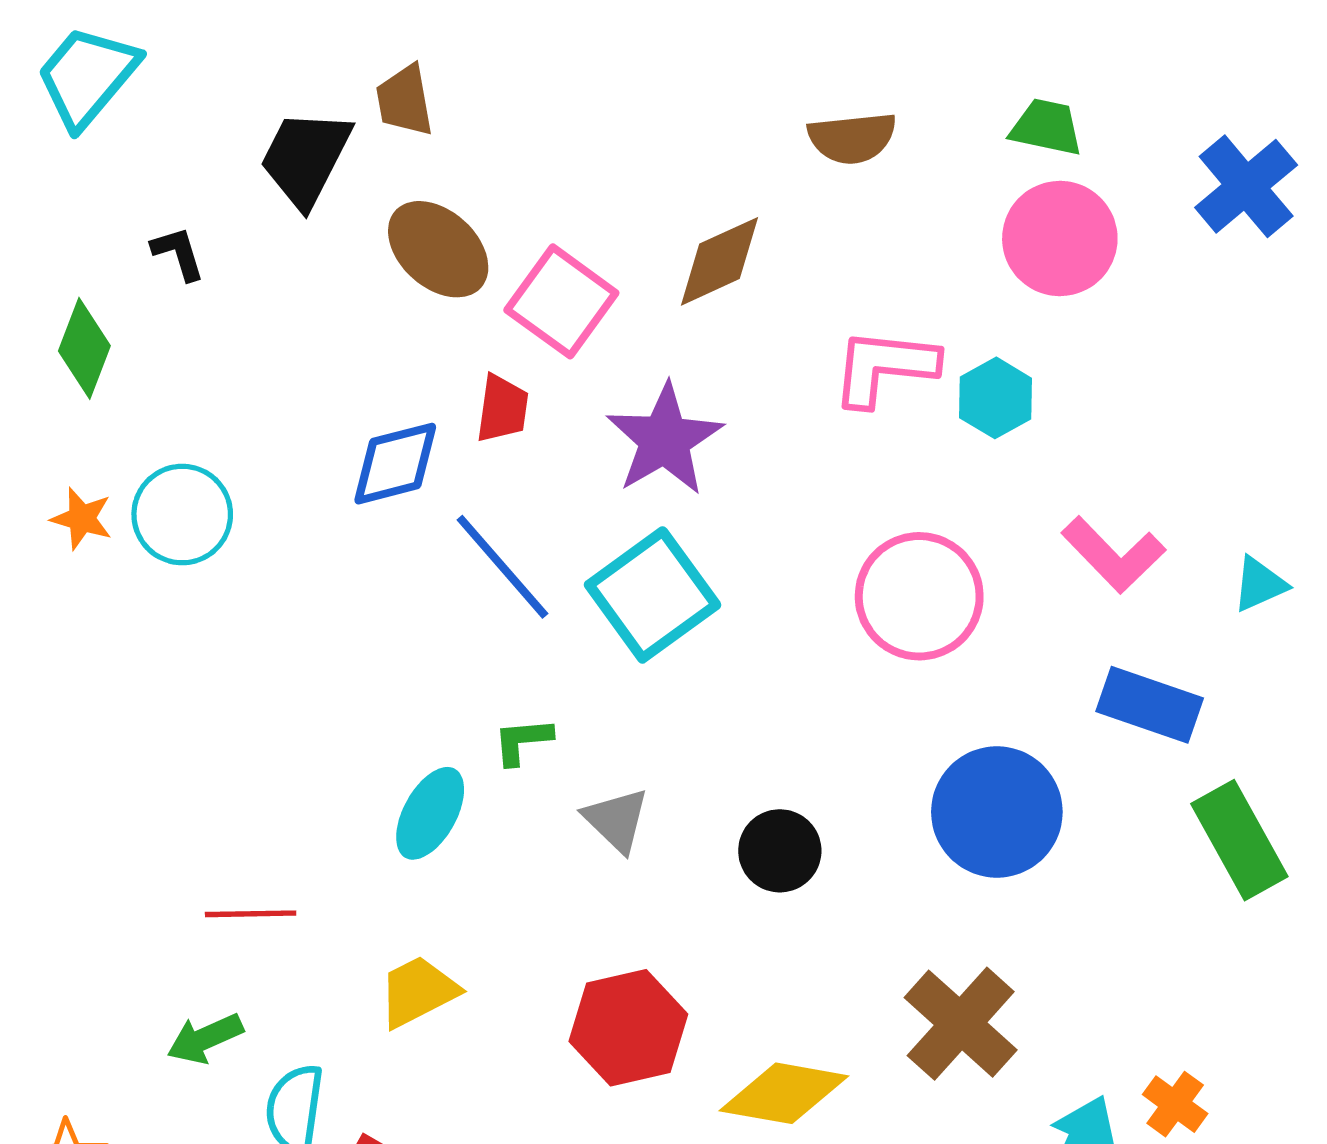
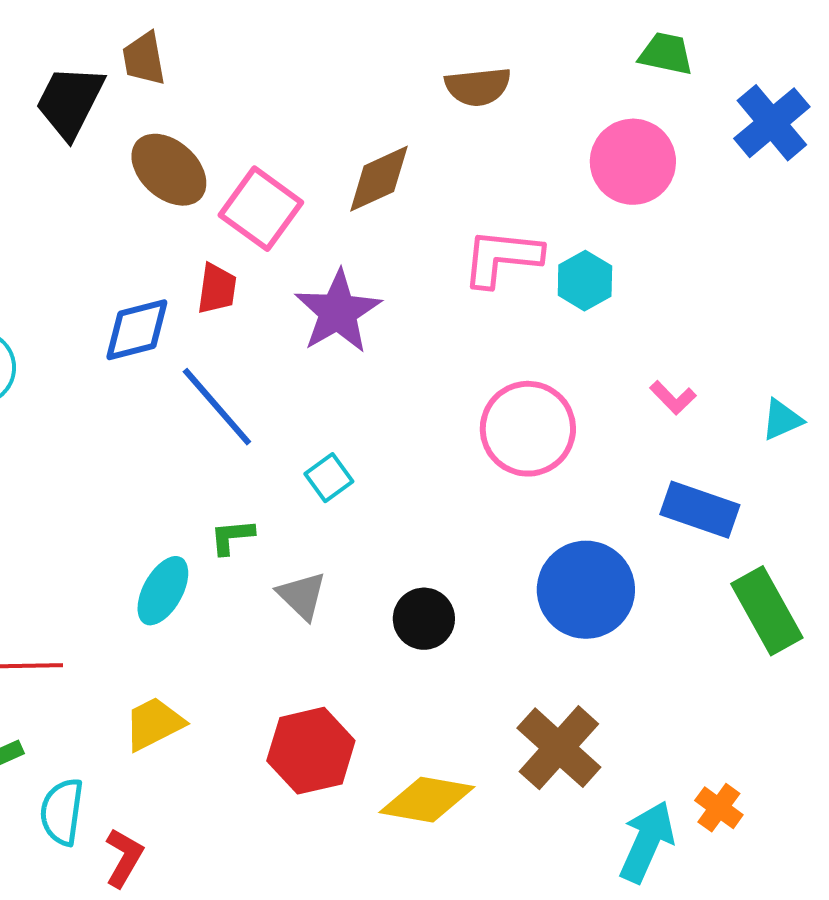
green trapezoid: (1046, 127) -> (666, 54), moved
pink L-shape: (1113, 555) -> (673, 398), size x0.6
cyan square: (653, 595) -> (329, 478), moved, size x0.5

